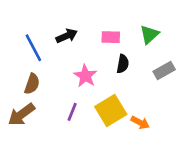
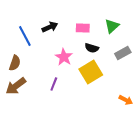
black semicircle: (123, 64) -> (92, 48), turned 96
brown semicircle: (32, 84) -> (15, 63), moved
yellow square: (111, 111) -> (91, 72), moved
orange arrow: (140, 123) -> (126, 100), moved

